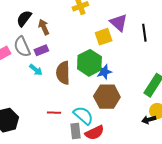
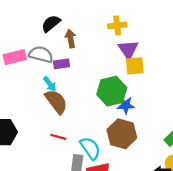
purple triangle: (119, 23) -> (128, 50), moved
gray semicircle: (22, 47) -> (41, 54), turned 115
brown semicircle: (63, 73) -> (56, 101), moved, turned 130

